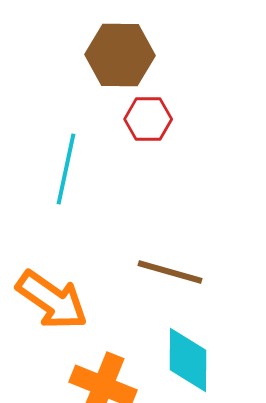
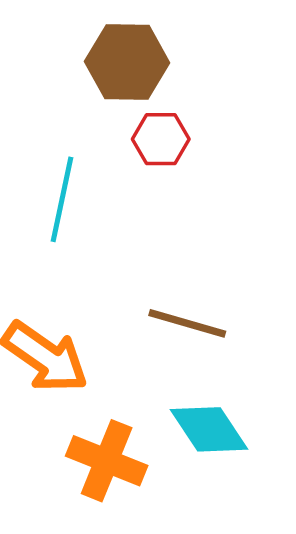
cyan diamond: (188, 360) -> (209, 429), turned -34

